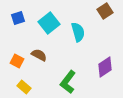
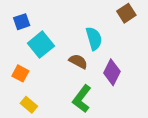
cyan square: (49, 23) -> (41, 45), moved
brown semicircle: (39, 55) -> (78, 61), moved
purple diamond: (105, 67) -> (112, 72), moved, turned -30

